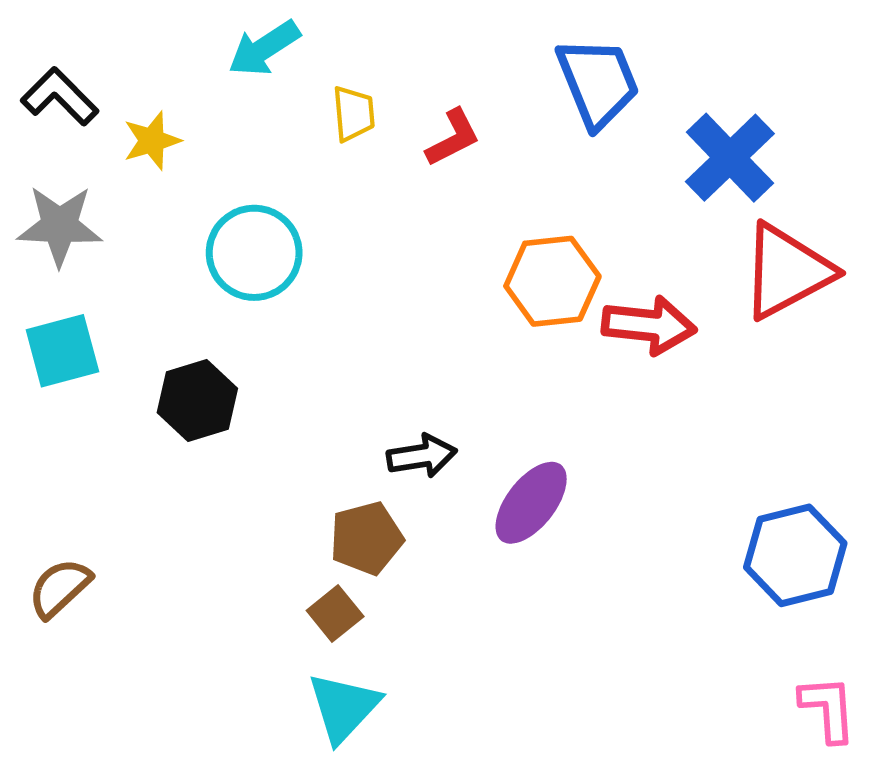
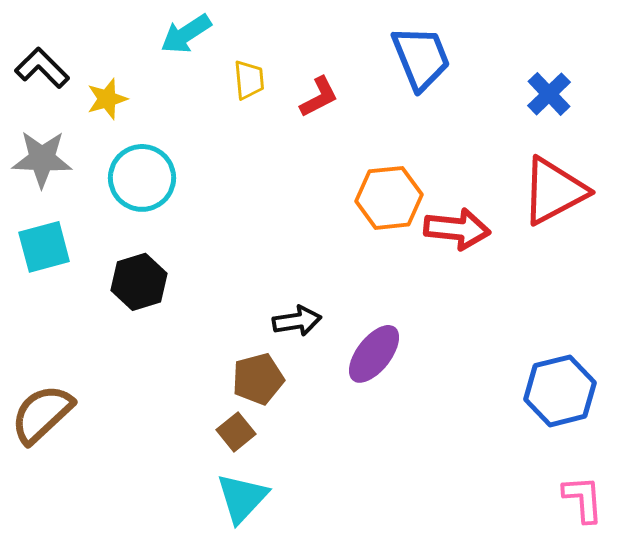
blue cross: (730, 158) -> (549, 94), moved, size x0.7
cyan circle: (254, 253) -> (142, 178), moved
brown semicircle: (60, 588) -> (42, 414), size x1.4

